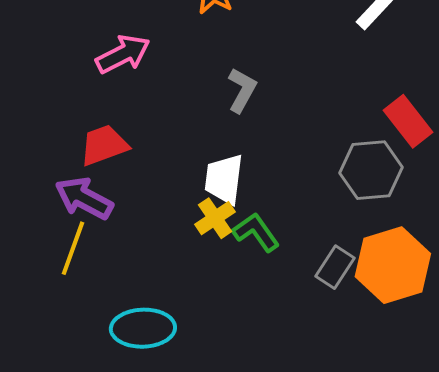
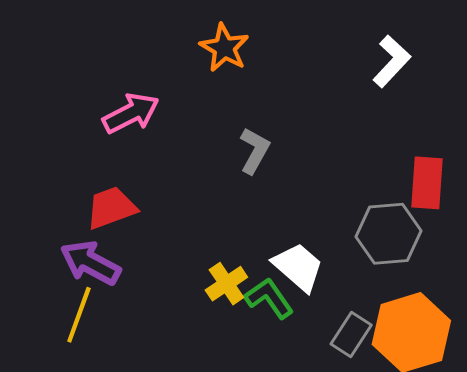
red rectangle: (408, 121) -> (427, 183), turned 42
white trapezoid: (224, 179) -> (298, 267), moved, turned 124

